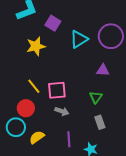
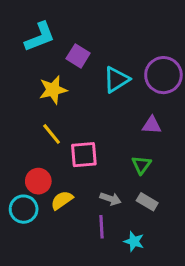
yellow line: (34, 86) -> (52, 134), moved
gray arrow: (62, 111) -> (110, 199), moved
gray rectangle: (100, 122) -> (147, 202), turned -40
yellow semicircle: (37, 137) -> (62, 200), moved

